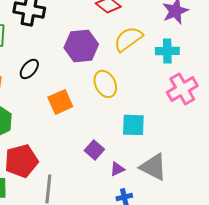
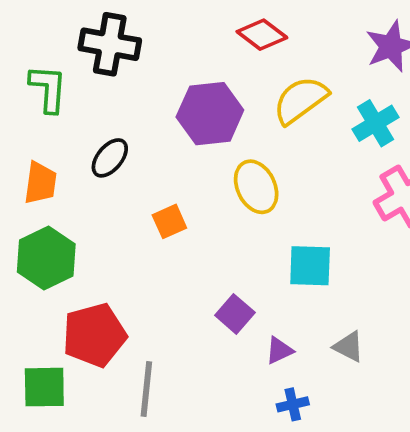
cyan cross: (167, 51) -> (376, 123), turned -30
orange square: (60, 102) -> (169, 221), size x0.7
gray triangle: (153, 167) -> (349, 347), size x0.6

